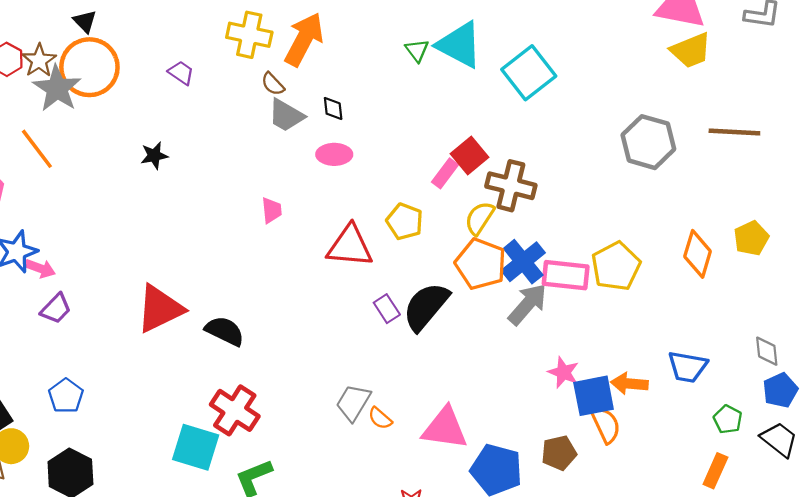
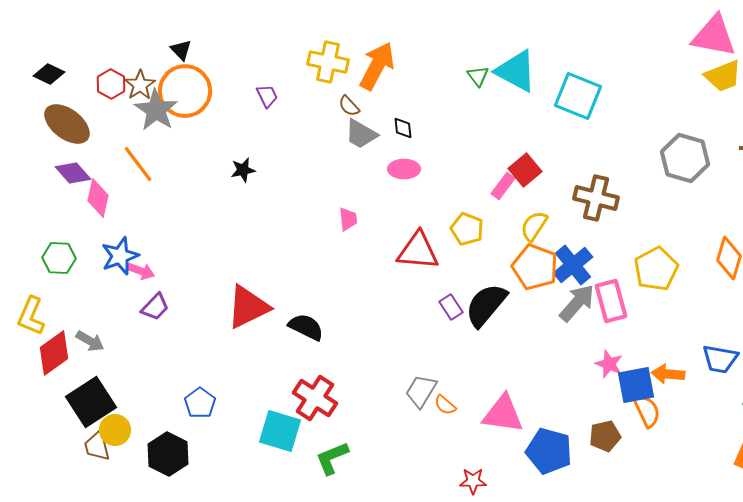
purple trapezoid: (181, 73) -> (267, 96), turned 30
cyan square: (529, 73) -> (578, 96), turned -30
brown cross: (511, 186) -> (596, 198), moved
pink rectangle: (566, 275) -> (611, 301), moved, turned 69
blue pentagon: (66, 396) -> (200, 403), moved

